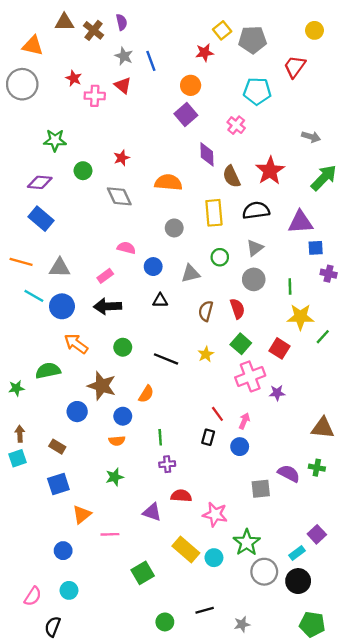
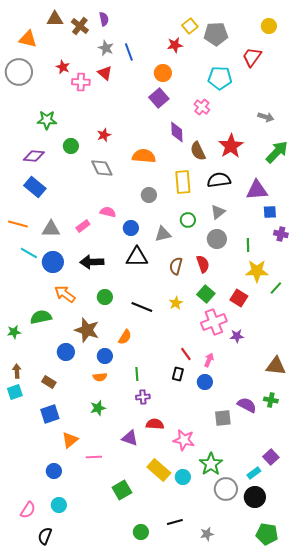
pink rectangle: (105, 276) -> (83, 226), moved
black triangle: (160, 300) -> (137, 257), size x1.6

